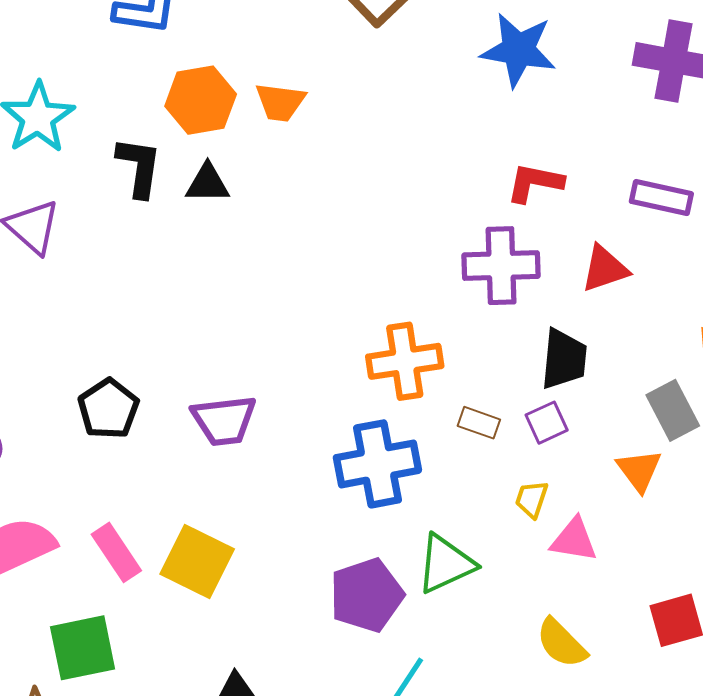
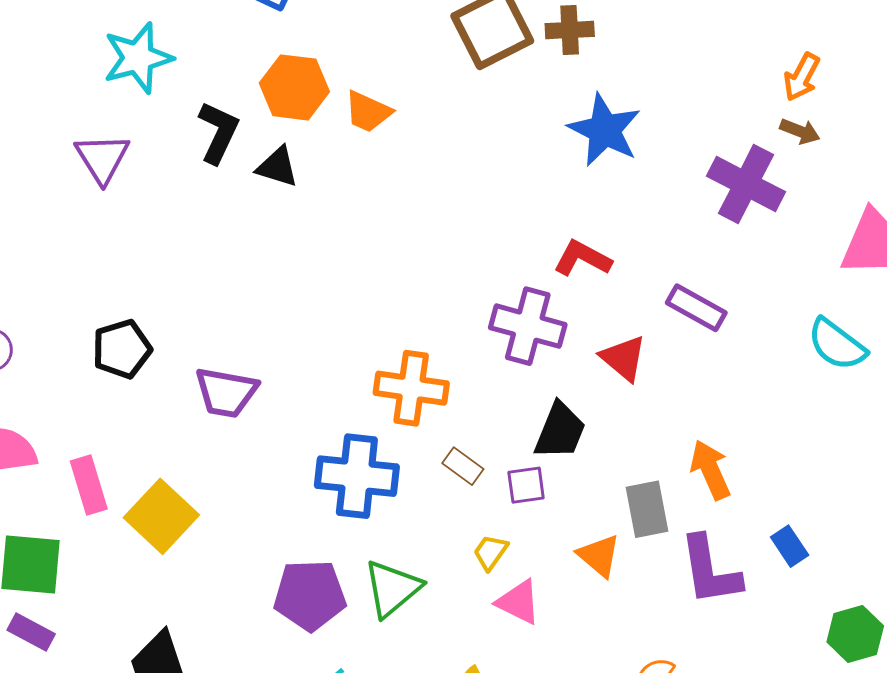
red triangle: (605, 269) -> (624, 358), turned 42
orange triangle: (639, 470) -> (599, 556), turned -30
green triangle: (446, 564) -> (392, 588), turned -32

